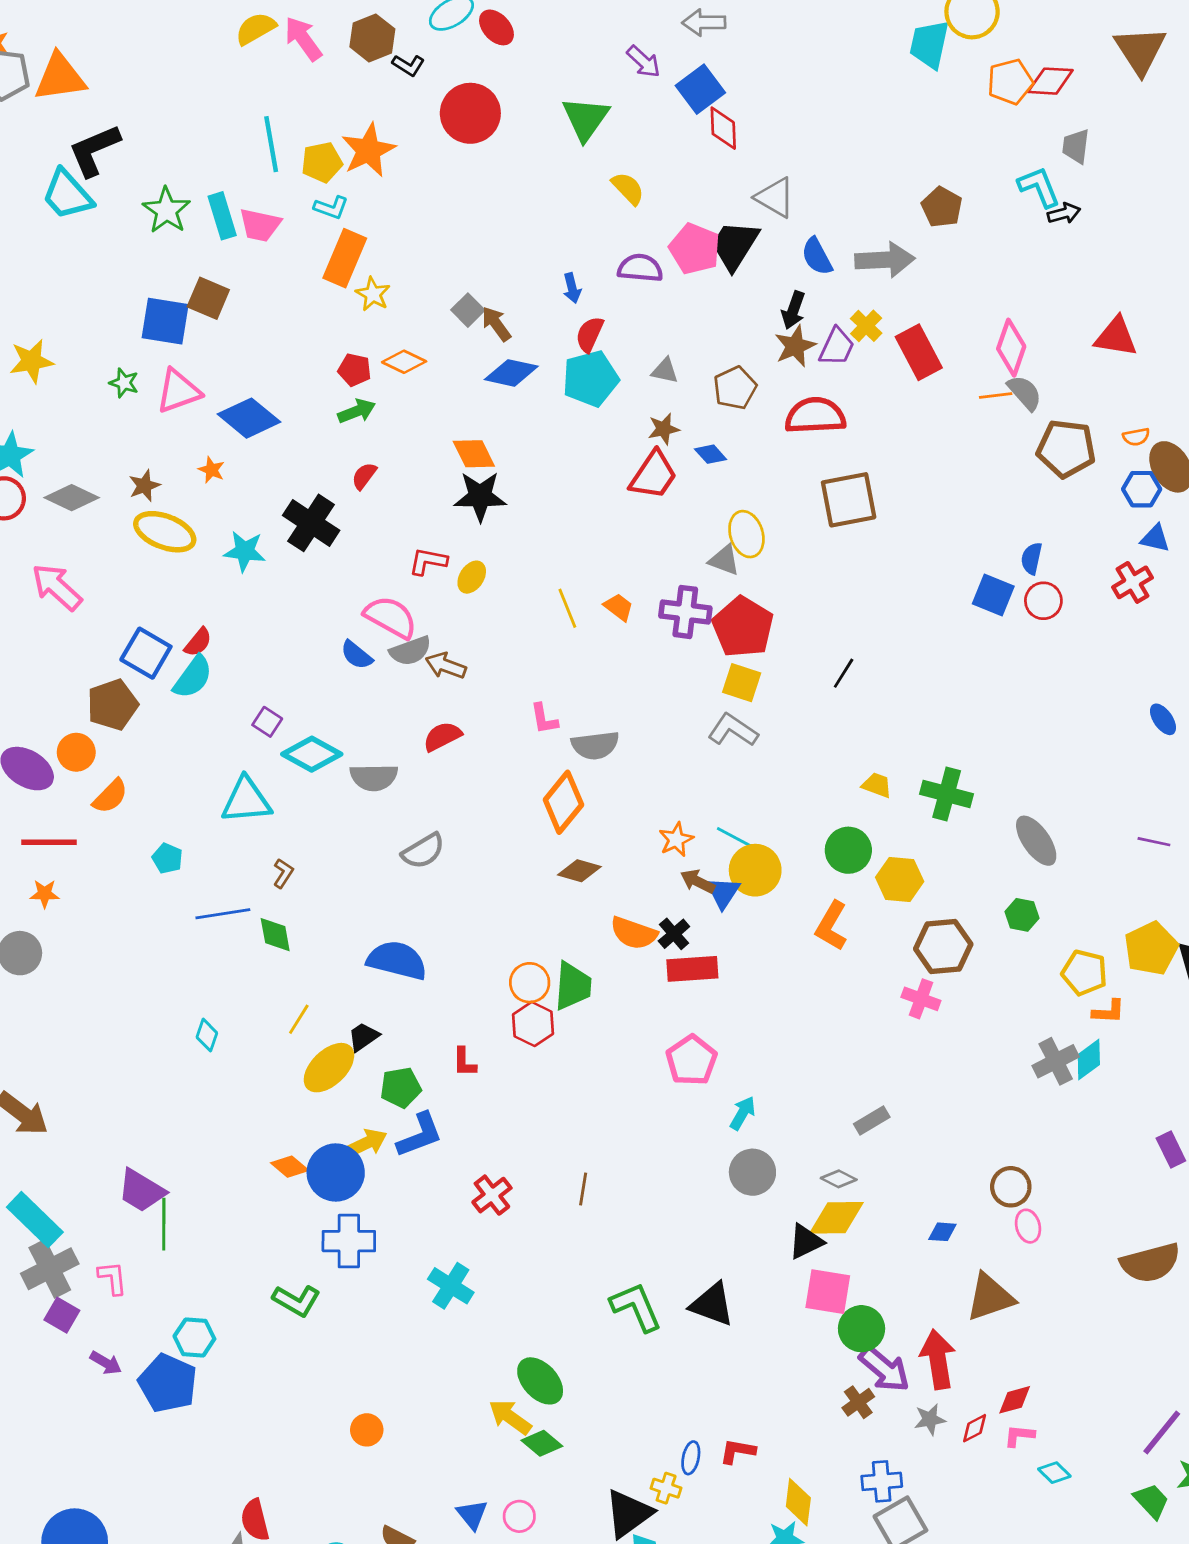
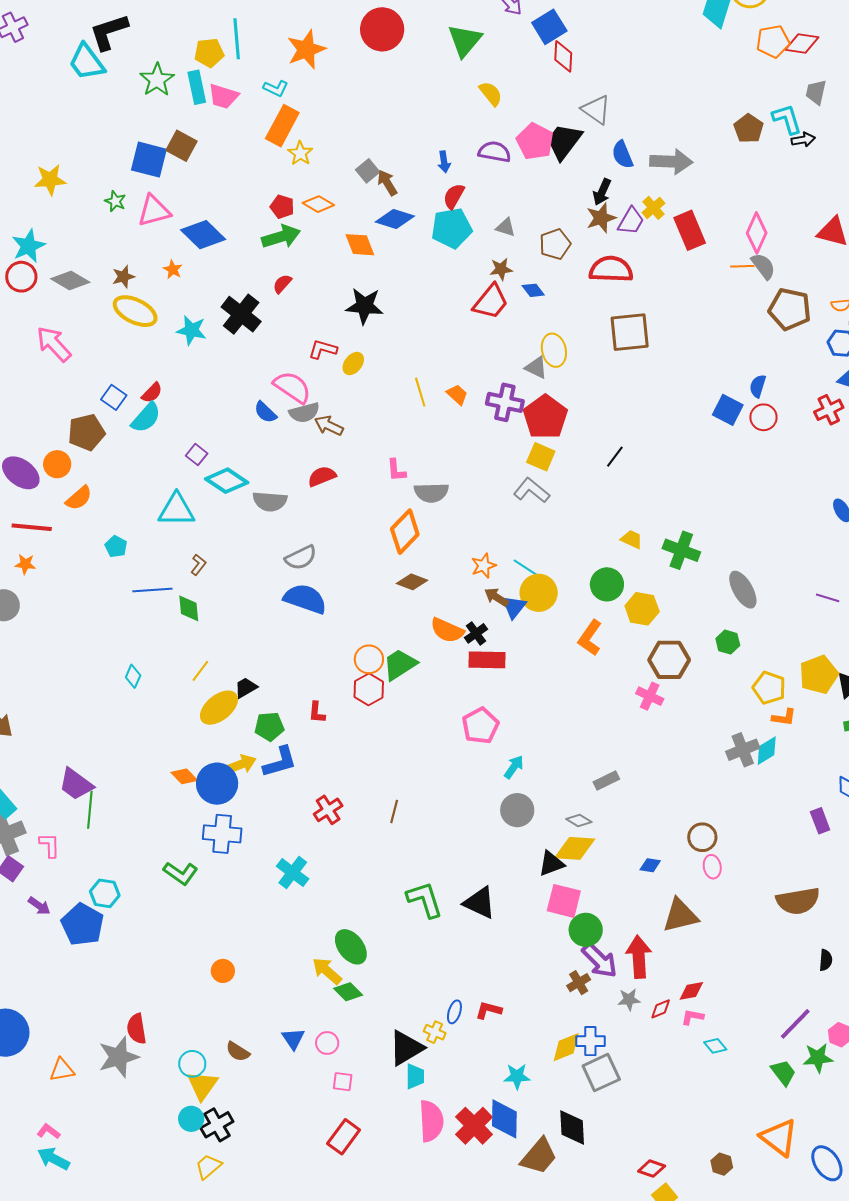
yellow pentagon: (322, 162) -> (209, 53), moved
brown pentagon: (942, 207) -> (749, 129), moved
green arrow: (357, 411) -> (281, 237), size x1.4
orange diamond: (474, 454) -> (360, 245), moved
blue square: (146, 653) -> (114, 397), size x0.7
blue semicircle: (397, 960) -> (305, 599), moved
green trapezoid: (573, 986) -> (400, 665), turned -132
yellow diamond: (798, 1502) -> (566, 1047), moved, turned 56

